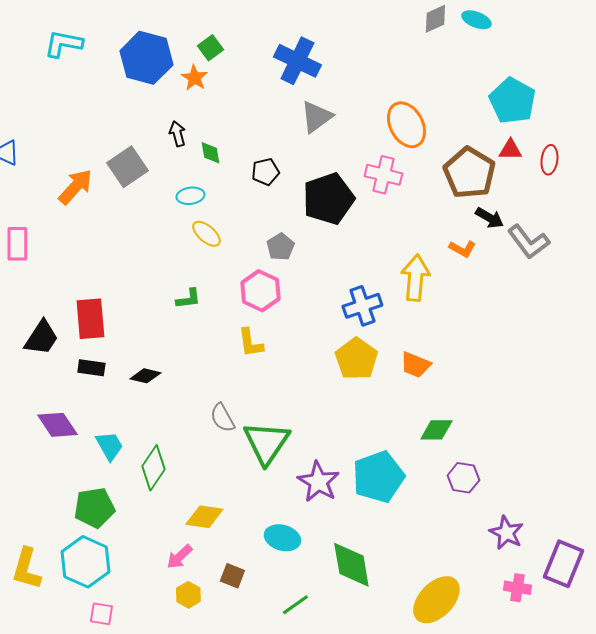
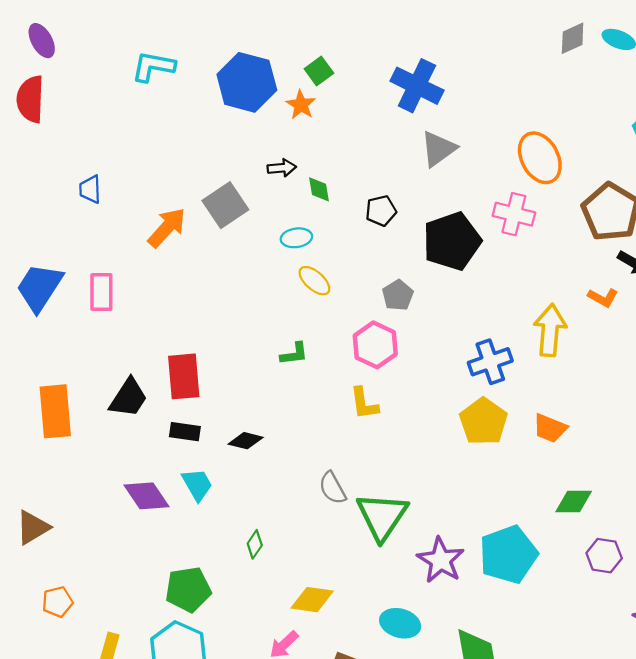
black arrow: (177, 134) -> (282, 168), turned 100
cyan trapezoid: (109, 446) -> (197, 485), moved
green diamond: (153, 468) -> (255, 544), size x0.6

